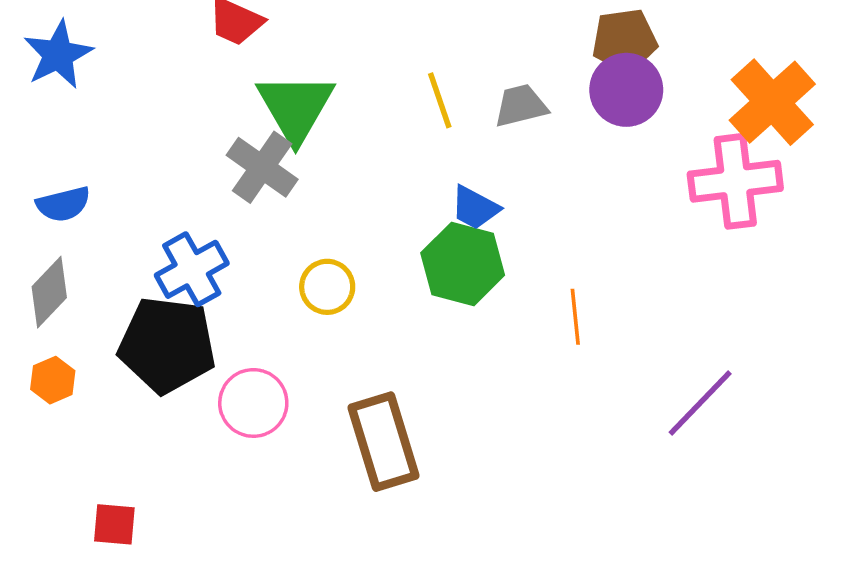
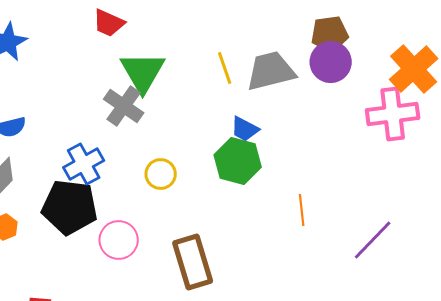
gray trapezoid: (521, 106) -> (271, 71), size x1.6
orange line: (575, 317) -> (302, 210), moved

